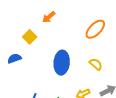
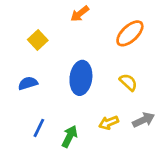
orange arrow: (49, 17) -> (80, 14), moved
blue semicircle: (14, 58) -> (28, 83), moved

